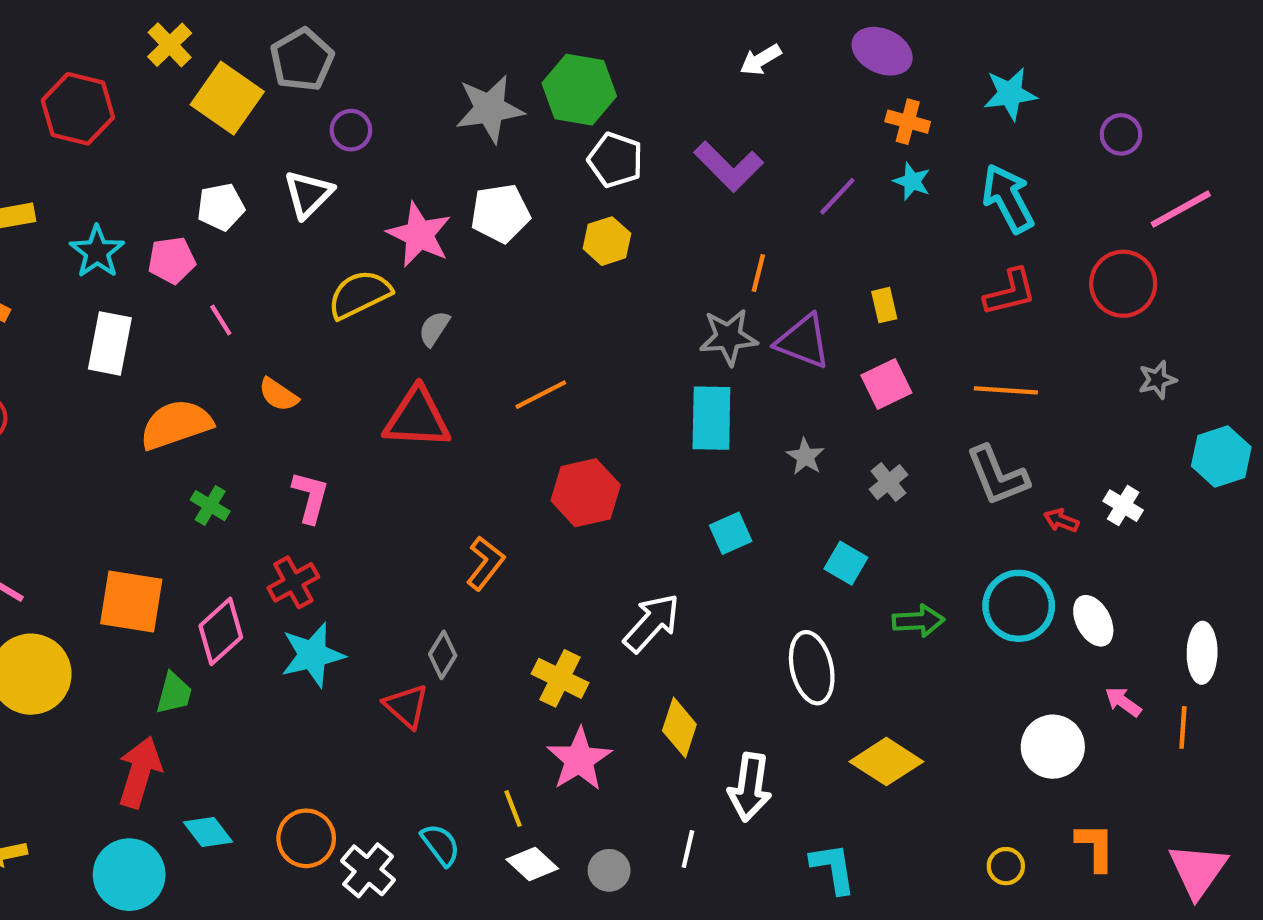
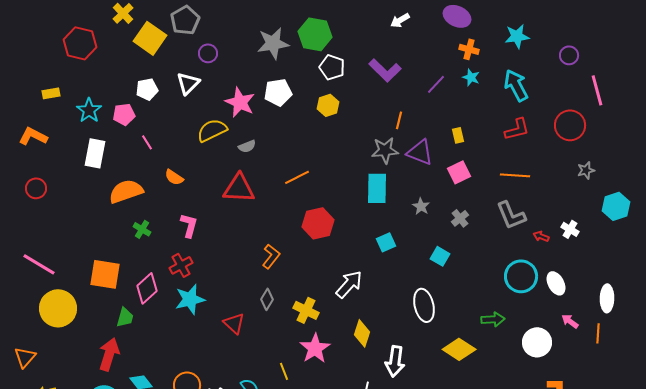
pink line: (1181, 209) -> (597, 90), turned -76
gray semicircle: (434, 329) -> (247, 146), turned -144
green arrow: (918, 621) -> (493, 319), moved
gray diamond: (443, 655) -> (267, 299), moved

